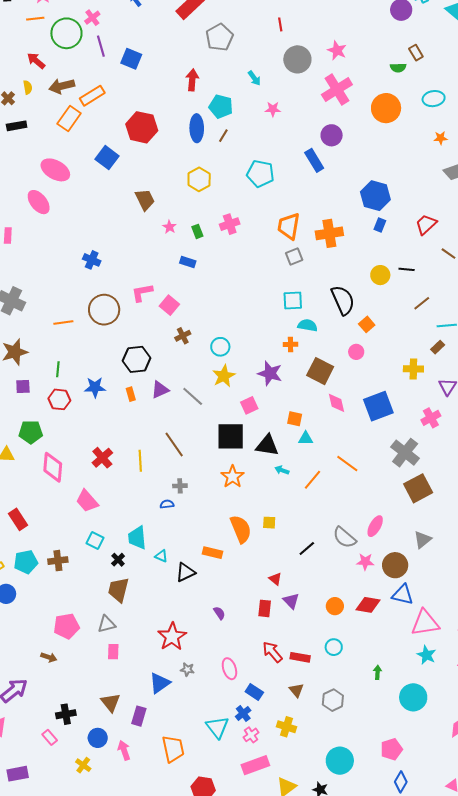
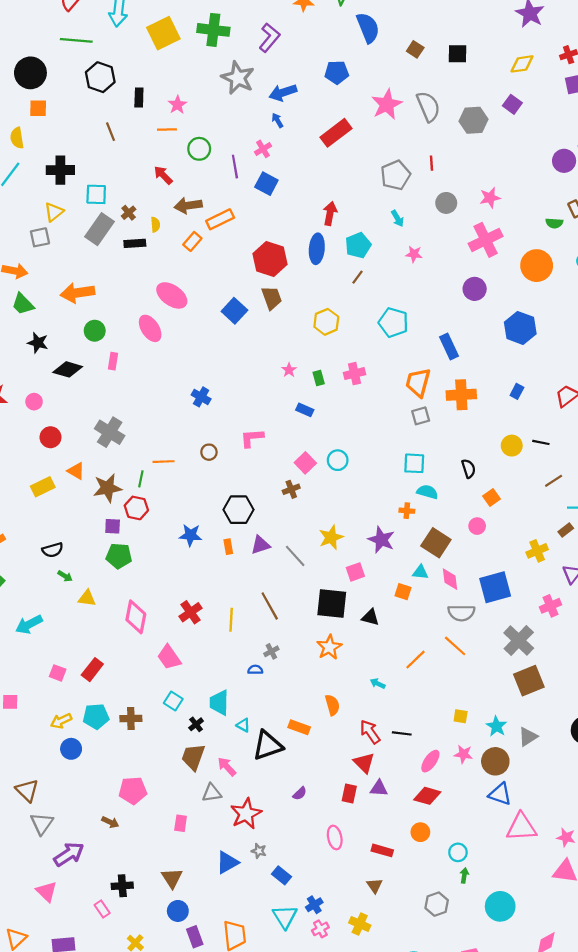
pink cross: (92, 18) -> (263, 149), moved
green circle: (66, 33) -> (199, 149), size x0.7
gray pentagon: (219, 37) -> (395, 175), moved
pink star: (337, 50) -> (490, 198), turned 30
gray circle: (297, 59) -> (446, 203), size x0.7
yellow semicircle: (28, 87) -> (155, 225), moved
cyan pentagon: (221, 106) -> (358, 245), turned 30
orange rectangle: (69, 119) -> (192, 241), size x0.7
blue ellipse: (197, 128) -> (317, 249), moved
blue square: (107, 158) -> (234, 311), moved
blue rectangle: (314, 160) -> (449, 347), moved
blue hexagon: (375, 196) -> (520, 328), moved
brown trapezoid: (145, 200) -> (272, 298), moved
black semicircle: (343, 300) -> (468, 469), size x0.6
pink square: (169, 305) -> (305, 463), moved
brown circle: (104, 310) -> (209, 452), size x0.5
cyan circle: (220, 347) -> (338, 460), moved
green line: (58, 369) -> (141, 479), moved
yellow cross: (413, 369) -> (537, 551), turned -30
red hexagon: (59, 399) -> (136, 508), moved
green pentagon: (31, 432) -> (119, 556), moved
cyan triangle: (306, 438) -> (420, 572), moved
black triangle: (267, 445) -> (370, 617), size x0.7
cyan arrow: (282, 470) -> (378, 683), moved
gray cross: (180, 486) -> (271, 651), turned -32
red rectangle: (18, 519) -> (92, 670), turned 65
yellow square: (269, 523) -> (461, 716), moved
pink ellipse: (375, 526) -> (430, 761), moved
orange semicircle: (241, 529) -> (332, 705), size x0.7
gray semicircle: (344, 538) -> (461, 613), moved, turned -45
black line: (307, 549) -> (402, 733), turned 42
black triangle: (185, 572) -> (268, 745), size x1.4
red triangle: (275, 579) -> (364, 763), size x1.5
purple triangle: (291, 601) -> (379, 788), turned -48
red diamond: (368, 605) -> (427, 796), moved
orange circle: (335, 606) -> (420, 832), moved
purple semicircle: (219, 613) -> (300, 793), turned 72
gray triangle: (107, 624) -> (212, 793), moved
cyan circle: (334, 647) -> (458, 852), moved
red arrow: (272, 652) -> (370, 732), moved
cyan star: (426, 655) -> (496, 726), moved
pink ellipse: (229, 669) -> (335, 837), moved
blue rectangle: (254, 692) -> (281, 875), moved
gray hexagon: (333, 700) -> (437, 904), moved
purple rectangle: (139, 716) -> (195, 937), moved, turned -42
blue circle: (98, 738) -> (178, 911), moved
pink arrow: (124, 750) -> (227, 767), moved, turned -30

